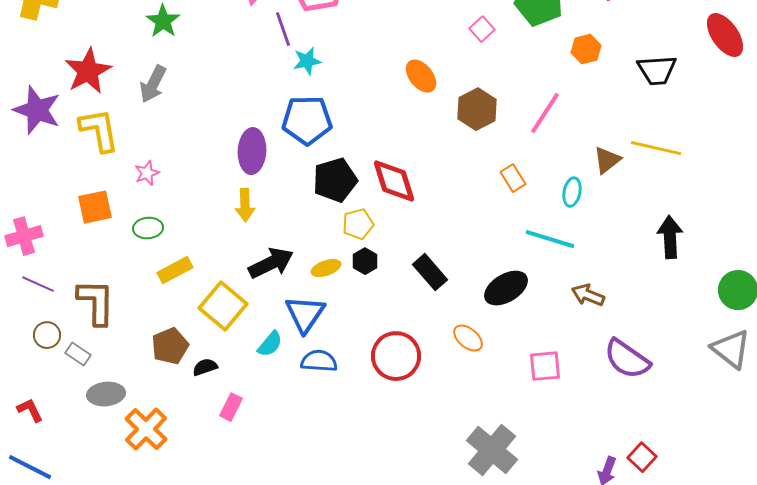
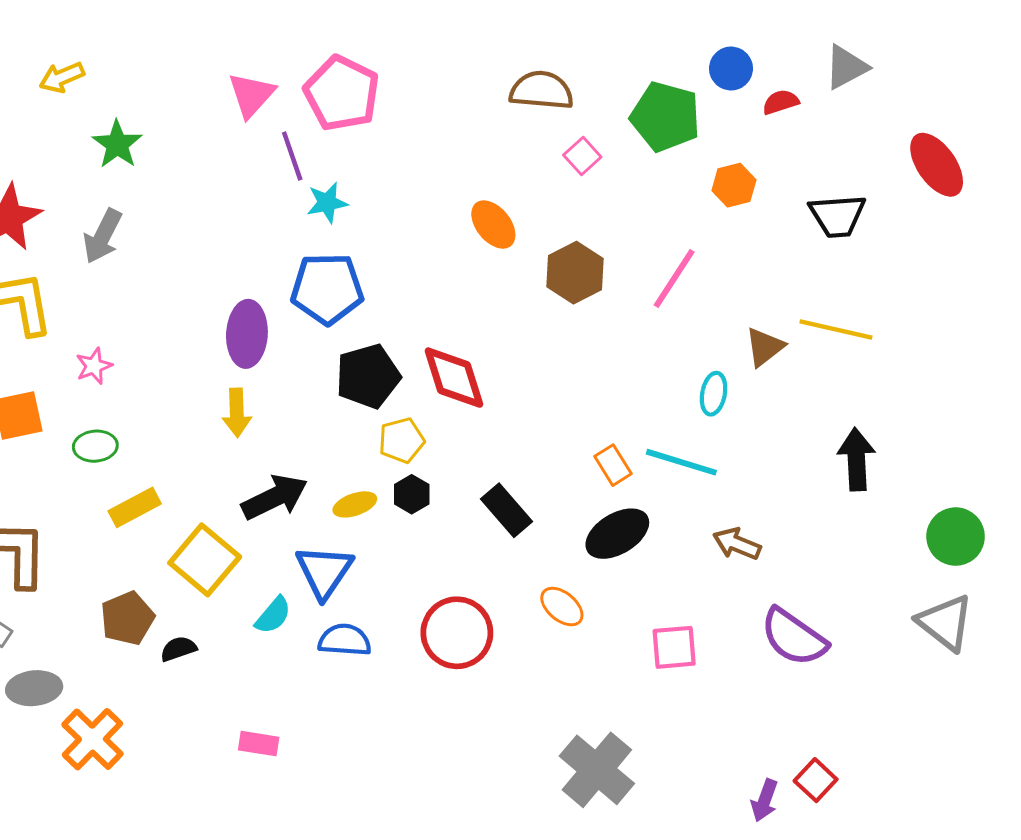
orange rectangle: (513, 178) -> (613, 465), moved
pink rectangle: (231, 407) -> (259, 744), moved, turned 72

